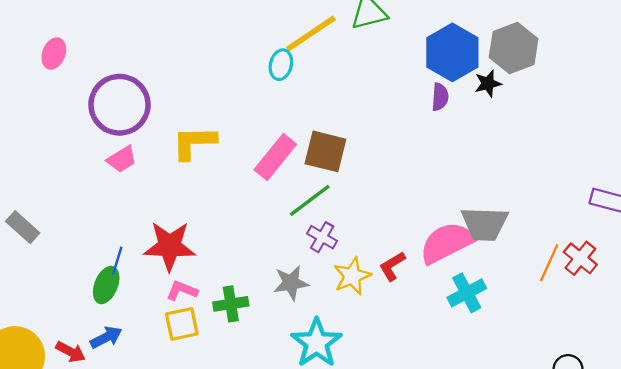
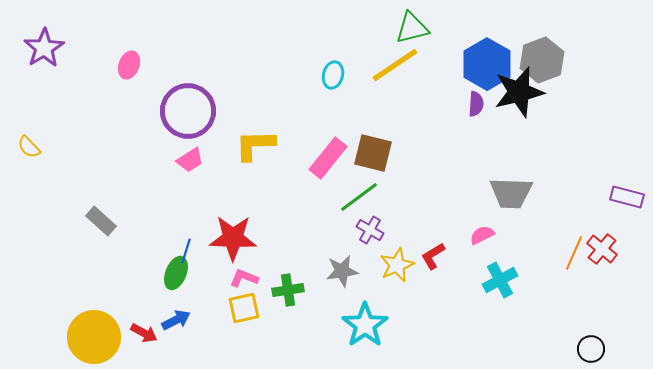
yellow line: (311, 33) -> (395, 65), moved
black star: (488, 84) -> (519, 92), size x2.0
gray trapezoid: (485, 224) -> (511, 193), moved
pink semicircle: (447, 243) -> (482, 235), size x0.5

